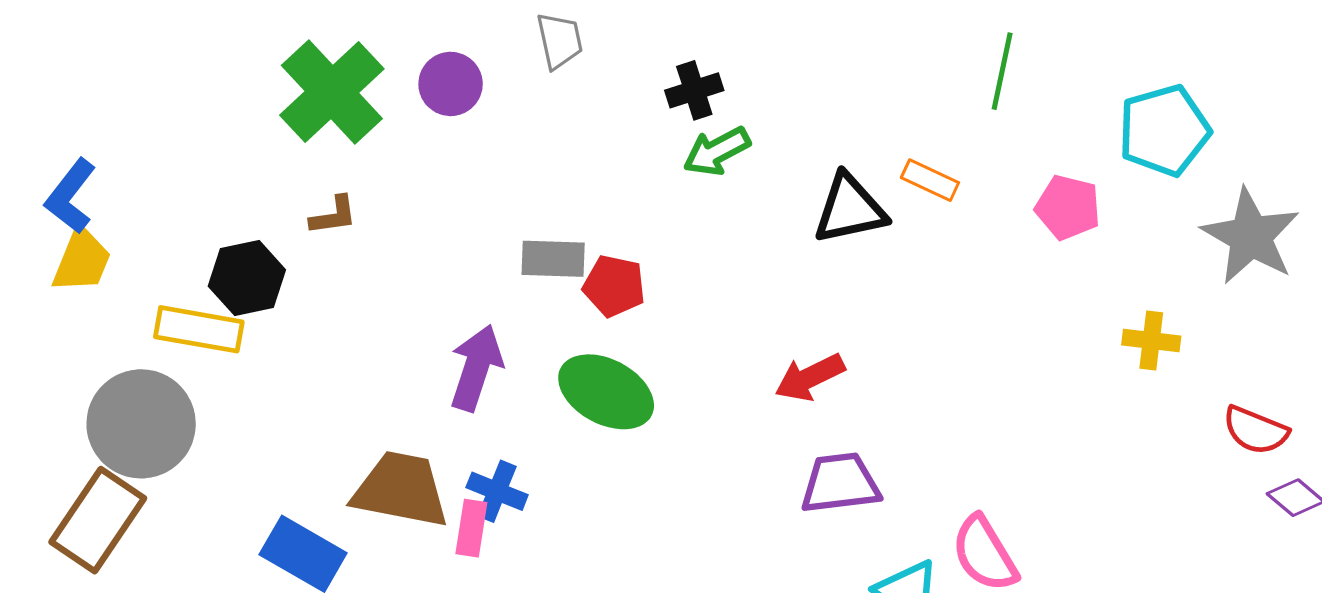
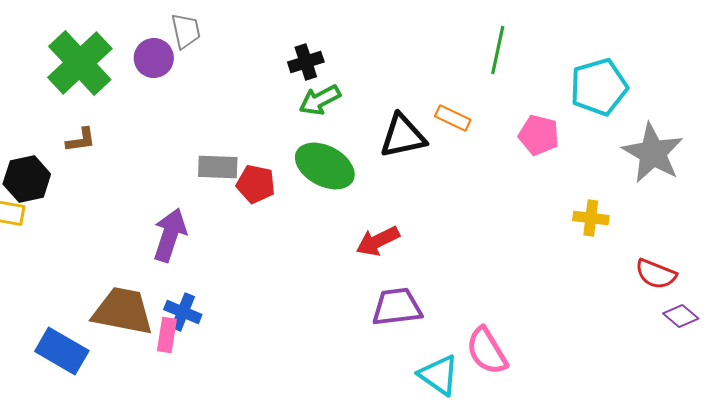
gray trapezoid: (560, 41) -> (186, 31), moved
green ellipse: (606, 392) -> (325, 166), moved

